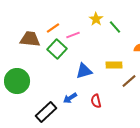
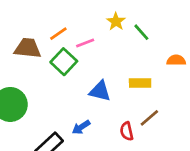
blue triangle: (84, 71) -> (100, 91), turned 30
brown line: (129, 81) -> (149, 118), moved
red semicircle: (96, 101) -> (127, 131), moved

